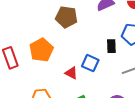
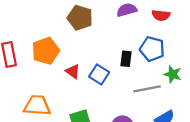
red triangle: (71, 73) -> (73, 71), moved

